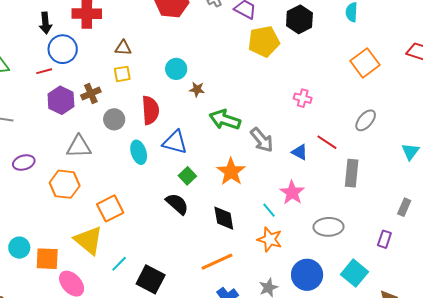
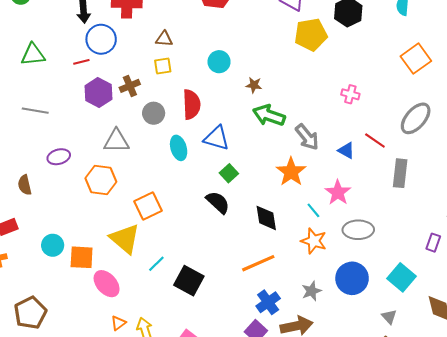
brown star: (197, 89) -> (254, 85), moved
gray ellipse: (366, 120) -> (416, 118), size x1.4
orange star: (231, 172) -> (291, 172), moved
gray ellipse: (328, 227) -> (358, 230), moved

